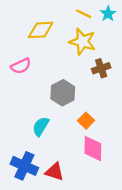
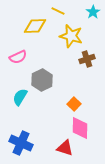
yellow line: (84, 14) -> (58, 11), moved
gray hexagon: (63, 93) -> (42, 80), moved
cyan semicircle: (41, 126) -> (20, 97), moved
red triangle: (55, 172) -> (65, 148), moved

